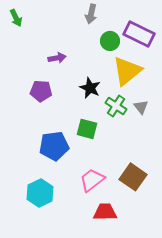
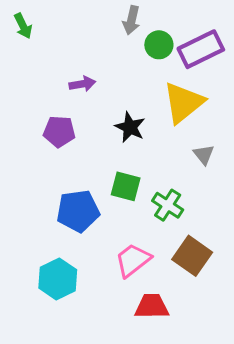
purple rectangle: (139, 34) -> (201, 49), turned -52
green circle: (110, 41) -> (159, 45), moved
green cross: (116, 106) -> (168, 205), moved

